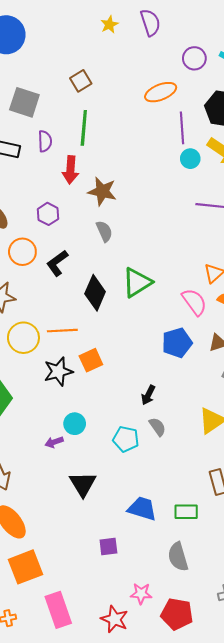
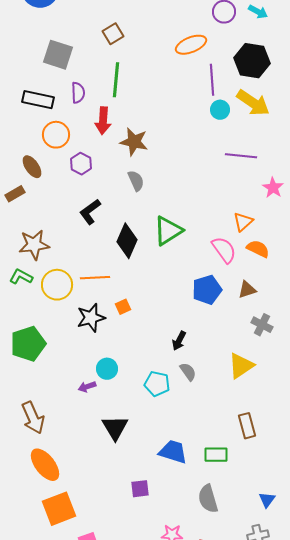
orange circle: (22, 252) -> (56, 135), moved
orange square: (91, 360) -> (123, 307), size x0.7

